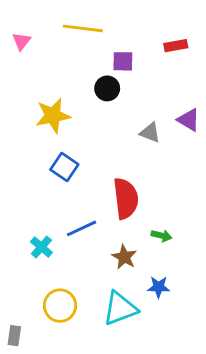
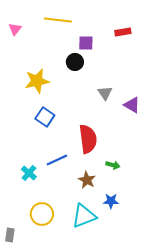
purple triangle: (189, 120) -> (132, 105), moved
gray triangle: (150, 133) -> (105, 93), turned 35

